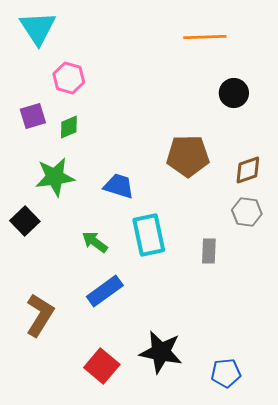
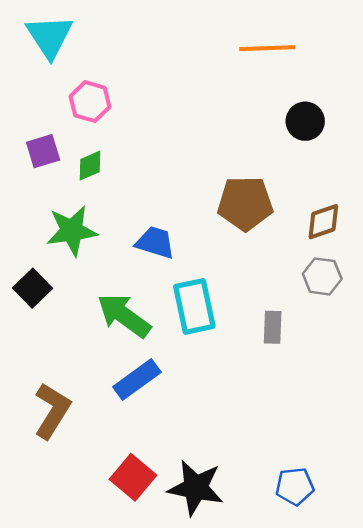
green arrow: (95, 242) -> (124, 316), size x1.6
black star: (161, 352) -> (196, 488), moved

